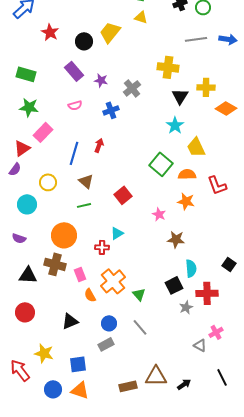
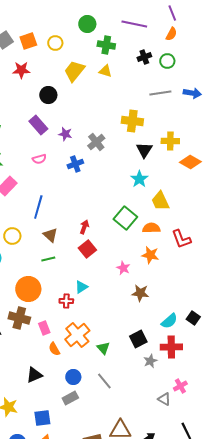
red star: (50, 32) -> (21, 70), moved, turned -30
yellow trapezoid: (110, 32) -> (74, 71), moved
red arrow: (99, 145) -> (84, 227), moved
cyan semicircle: (191, 268) -> (169, 321), moved, turned 54

